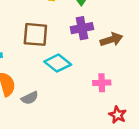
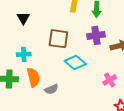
pink cross: (102, 83) -> (110, 80), turned -32

